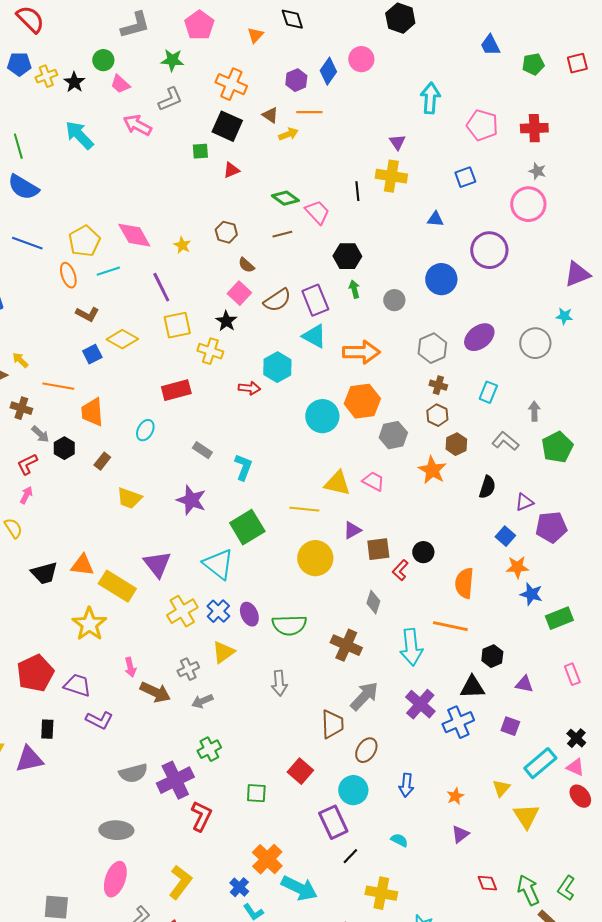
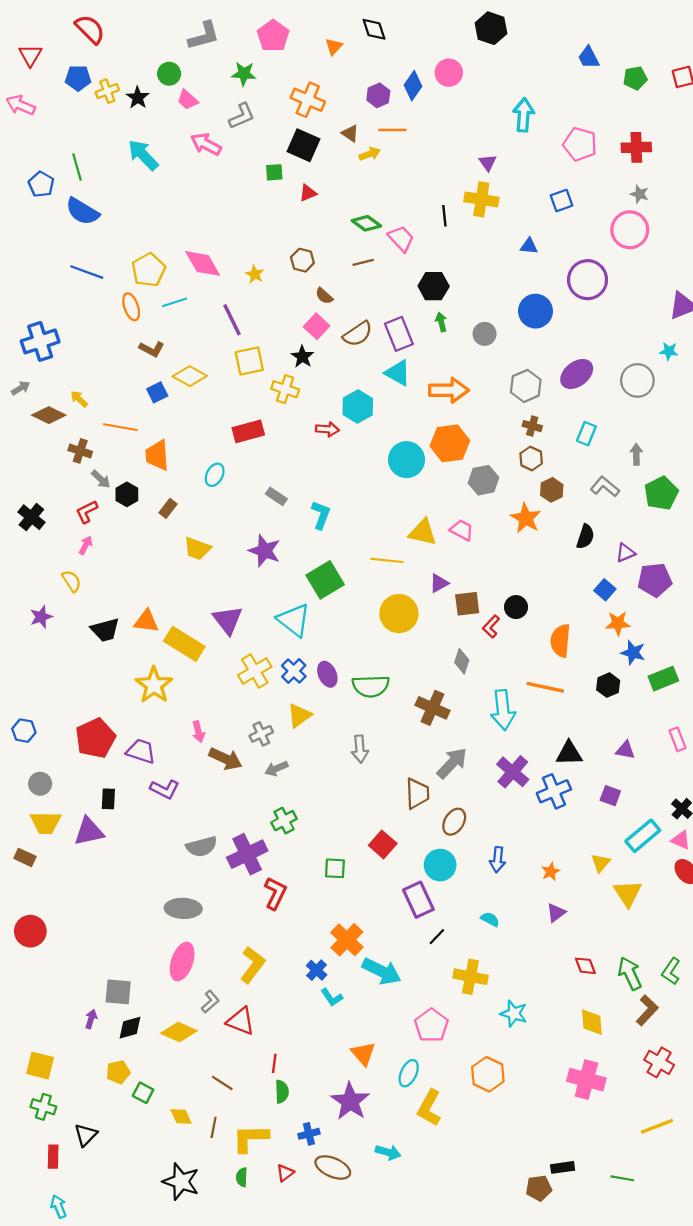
black hexagon: (492, 656) -> (608, 685), moved

